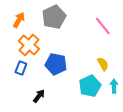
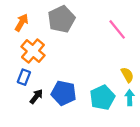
blue pentagon: (56, 64) -> (64, 93), moved
yellow semicircle: (103, 64) -> (127, 75), moved
black arrow: (39, 96) -> (36, 96), moved

